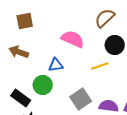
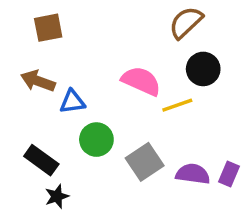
pink semicircle: (73, 39) -> (141, 81), moved
blue triangle: (56, 65) -> (72, 102), moved
green circle: (43, 85) -> (96, 140), moved

